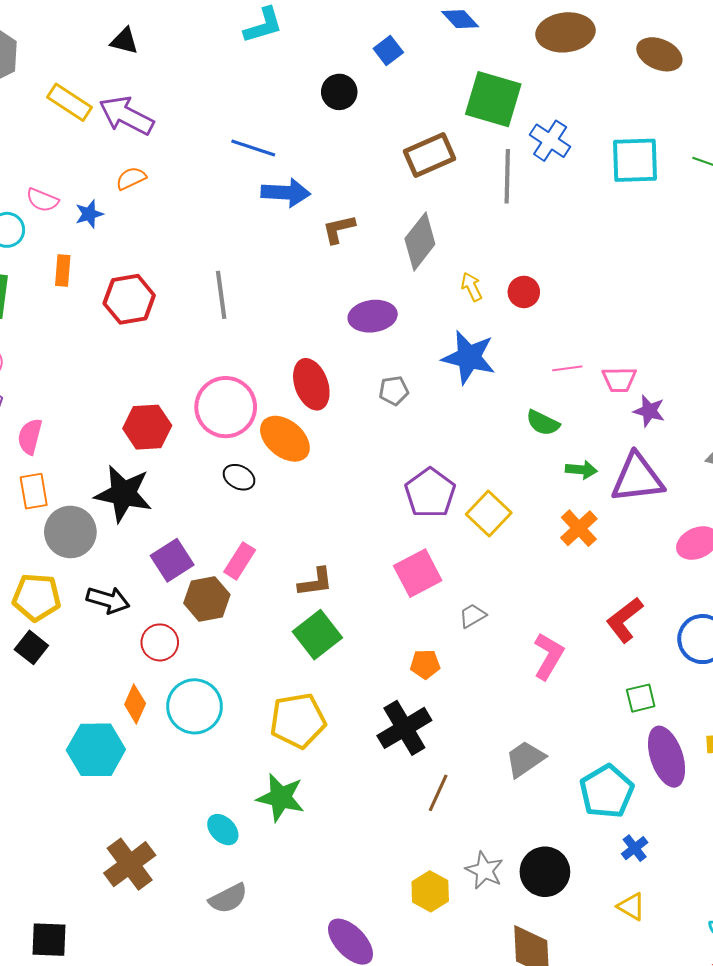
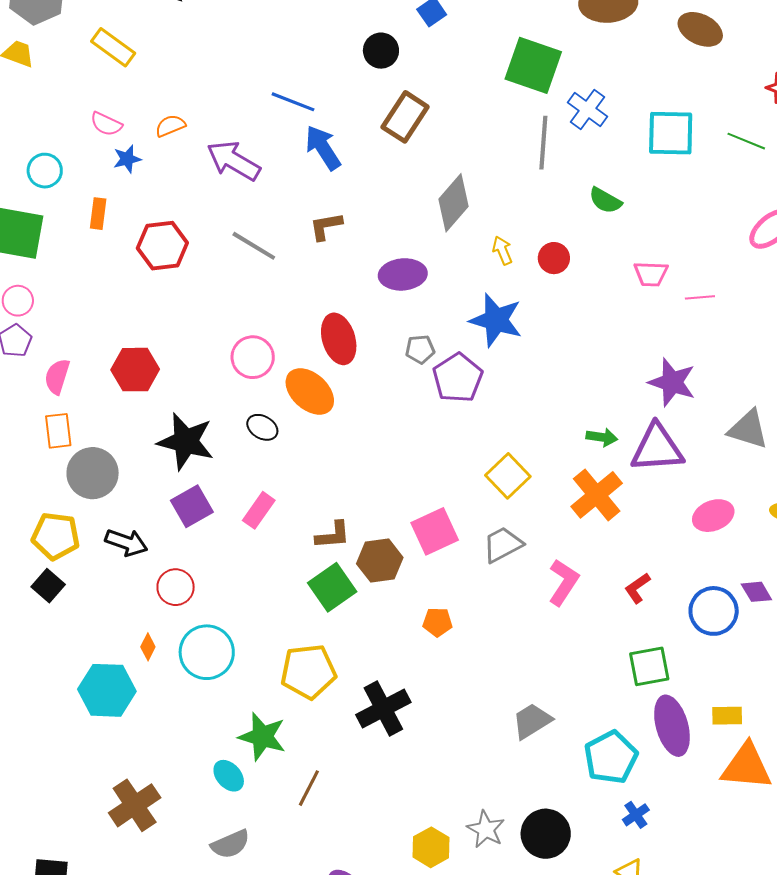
purple arrow: (126, 116) -> (233, 161), moved
brown rectangle: (429, 155) -> (405, 117), moved, turned -36
blue arrow: (286, 193) -> (323, 148), turned -129
pink semicircle: (42, 200) -> (106, 124), moved
brown L-shape: (339, 229) -> (326, 226), moved
gray line: (221, 295) -> (254, 246), turned -54
pink line: (567, 368) -> (700, 297), moved
pink trapezoid: (619, 380) -> (651, 274), moved
pink circle: (226, 407) -> (253, 357), size x0.7
purple star: (649, 411) -> (672, 382), size x1.5
green semicircle: (543, 423) -> (605, 200), moved
red hexagon: (147, 427) -> (135, 370), moved
purple pentagon: (430, 493) -> (458, 378), moved
black star: (123, 494) -> (186, 441), moved
orange cross: (579, 528) -> (597, 495), size x1.4
brown hexagon: (207, 599) -> (380, 561), moved
gray trapezoid: (472, 616) -> (503, 545), moved, size x1.5
red L-shape: (625, 620) -> (637, 588), size x0.7
pink L-shape: (549, 656) -> (564, 582), moved
green square: (641, 698) -> (649, 666), size x1.4
orange diamond: (135, 704) -> (148, 647), size x0.7
black cross: (404, 728) -> (383, 708), moved
brown line: (438, 793) -> (309, 788), moved
green star: (281, 798) -> (262, 737), moved

